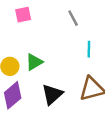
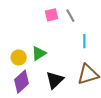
pink square: (23, 15) -> (51, 15), moved

